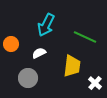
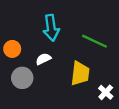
cyan arrow: (46, 25) -> (51, 28), turned -35
gray circle: (28, 78) -> (22, 78), moved

